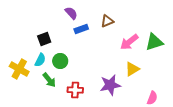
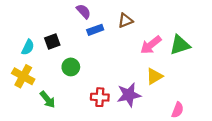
cyan semicircle: (40, 60) -> (28, 47), moved
green arrow: (49, 80) -> (48, 99), moved
red cross: (75, 90) -> (100, 97), moved

